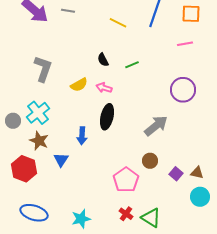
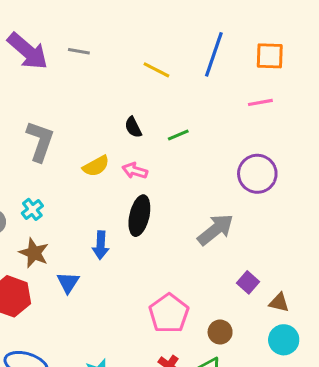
cyan cross: (38, 113) -> (32, 209), size x0.6
brown circle: (150, 161) -> (220, 332), moved
purple square: (176, 174) -> (248, 282), moved

